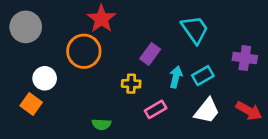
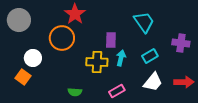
purple rectangle: (150, 54) -> (111, 40), turned -35
cyan arrow: (176, 77) -> (121, 58), moved
yellow cross: (131, 84) -> (97, 62), size x1.5
pink rectangle: (156, 109) -> (117, 91), moved
red arrow: (249, 111) -> (184, 82), turned -30

